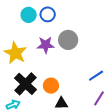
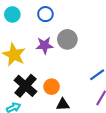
cyan circle: (29, 15) -> (12, 14), moved

